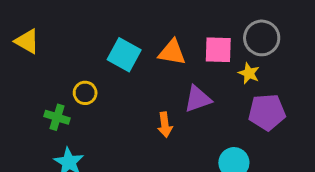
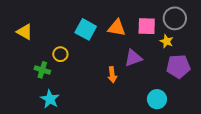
yellow triangle: (27, 41) -> (25, 32), moved

